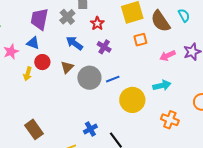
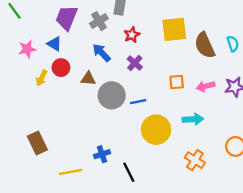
orange square: (140, 40) -> (177, 82), moved
brown triangle: (67, 67) -> (88, 79), turned 40

